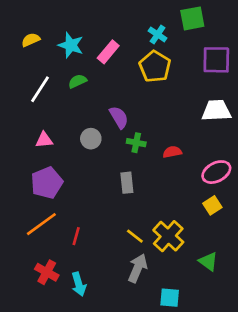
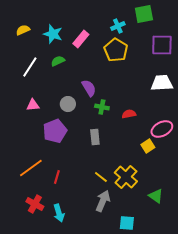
cyan cross: (158, 34) -> (118, 26), turned 32
purple pentagon: (47, 183) -> (55, 131), moved
yellow square: (212, 205) -> (148, 146), moved

